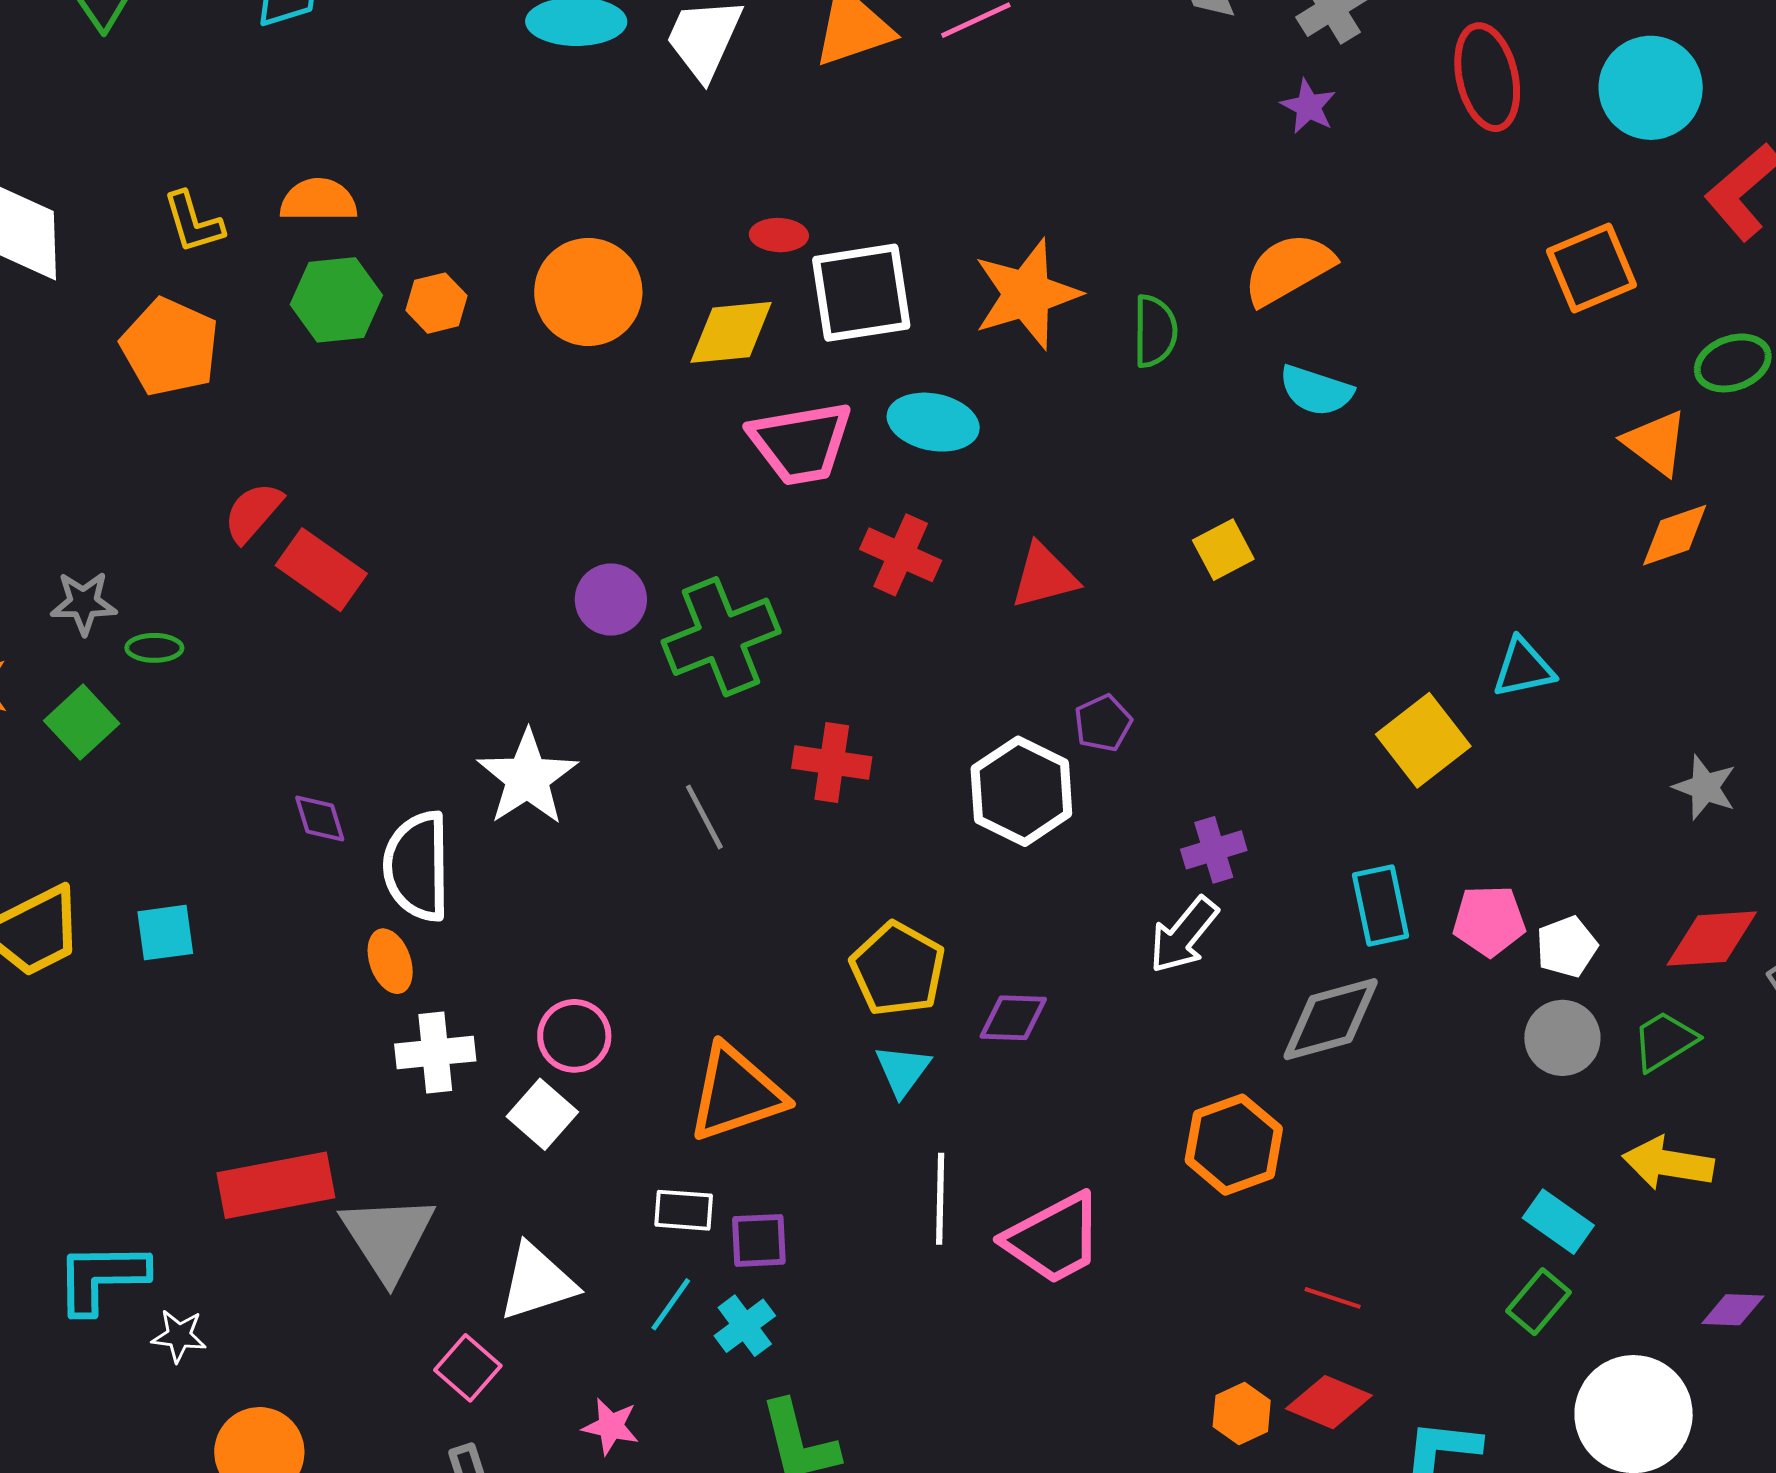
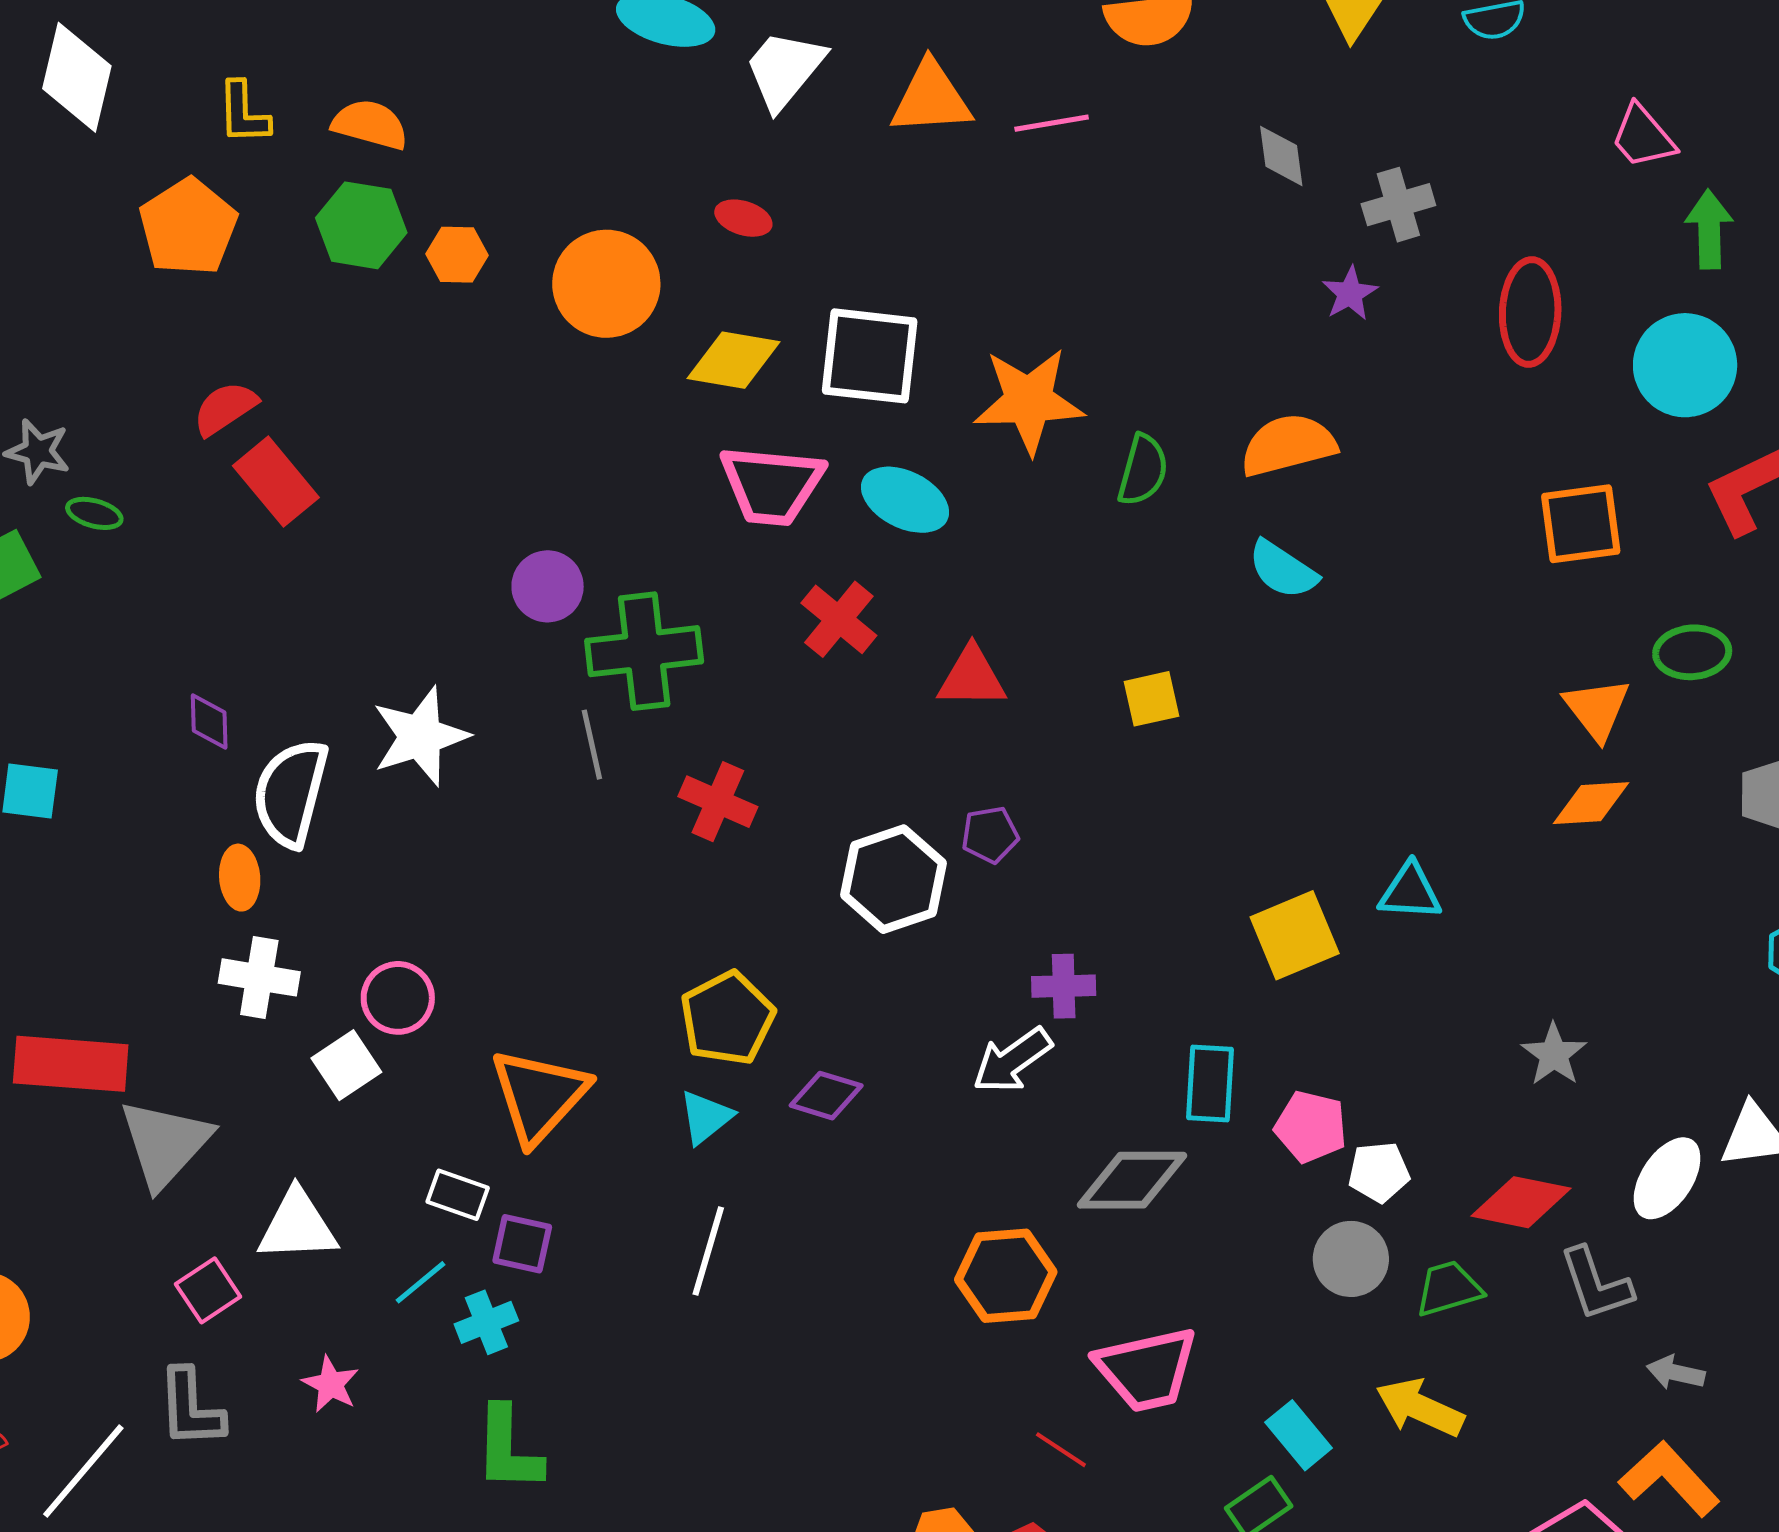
red ellipse: (779, 235) -> (743, 218), moved
gray line: (704, 817) -> (592, 745), moved
orange triangle: (736, 1093) -> (539, 1096), turned -44
pink trapezoid: (1054, 1239) -> (1147, 1369), moved

